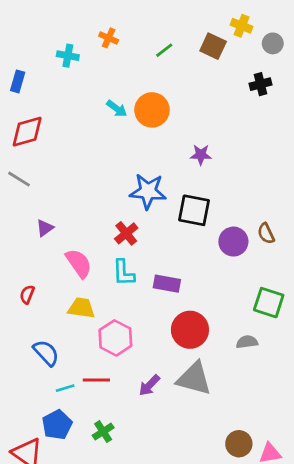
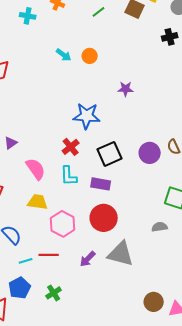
orange circle: (152, 110) -> (90, 56), size x0.6
black square: (194, 210) -> (110, 154), moved, turned -35
red circle: (190, 330) -> (104, 218), moved

